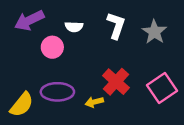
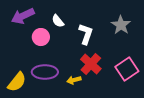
white L-shape: (116, 26) -> (86, 34), moved
white semicircle: (74, 27) -> (58, 21), turned 48

